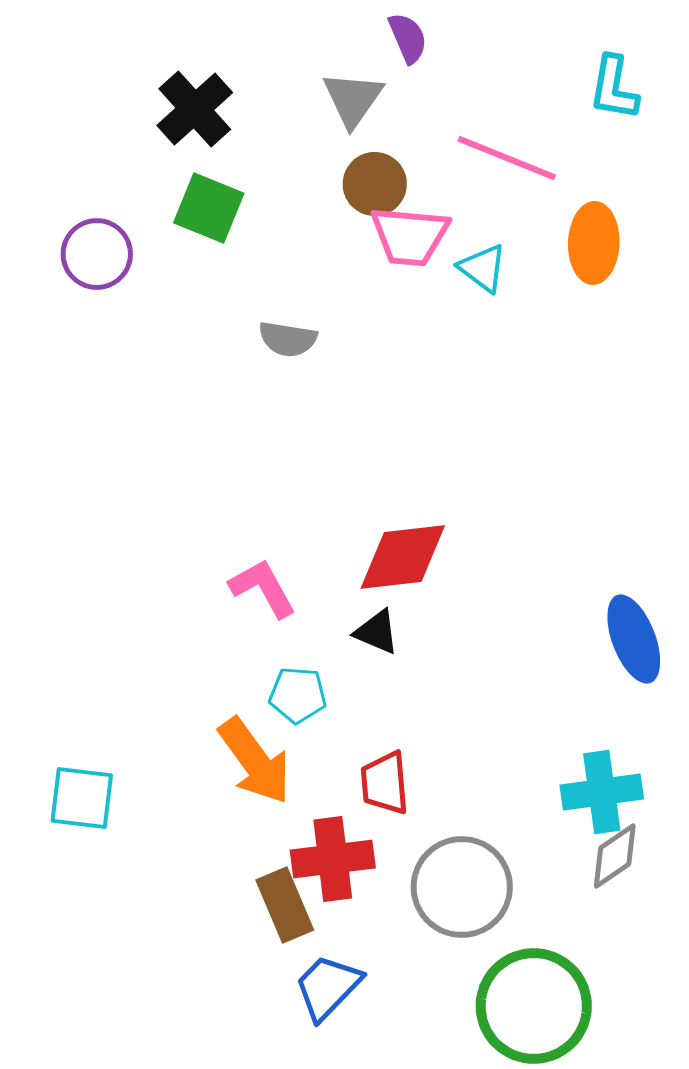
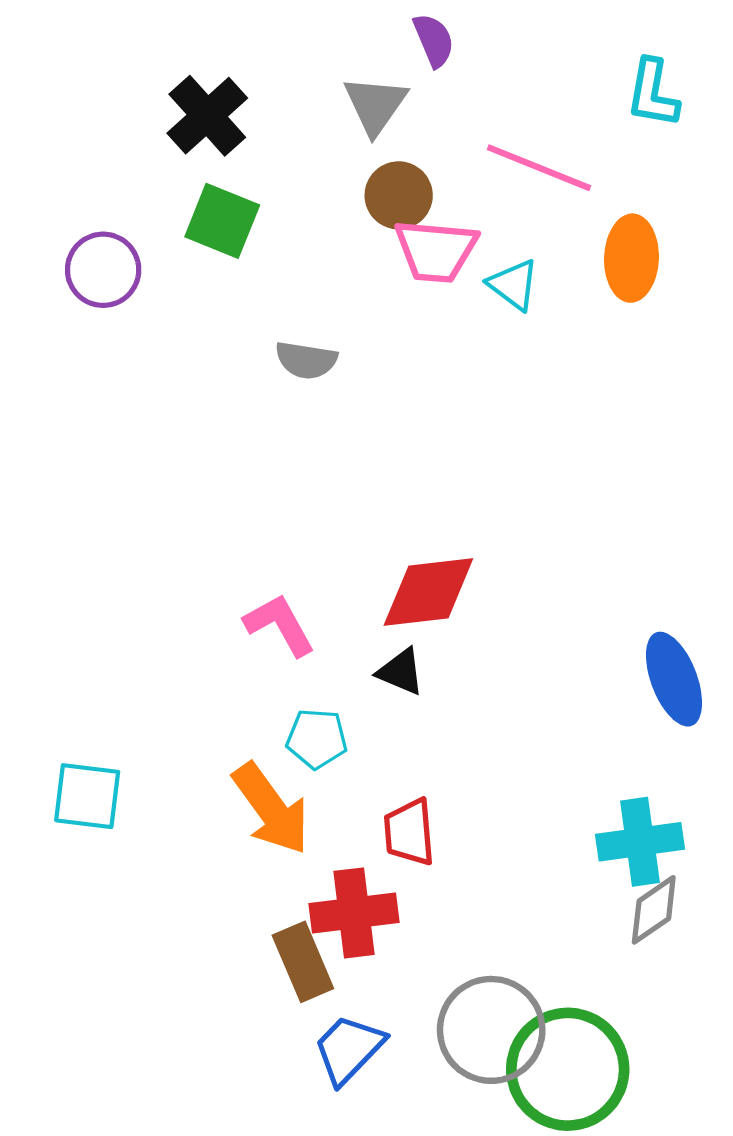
cyan square: (82, 798) -> (87, 796), moved
gray circle: (462, 887) -> (491, 1030), moved

